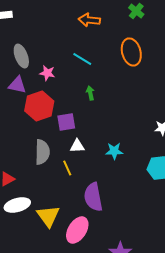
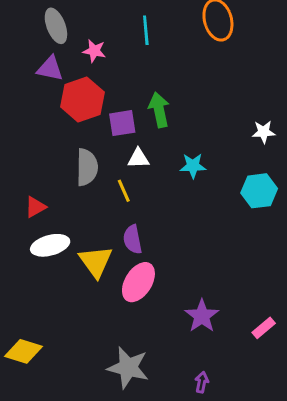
cyan line: (82, 59) -> (146, 30), turned 54
green arrow: (90, 93) -> (159, 110), moved, size x1.6
purple semicircle: (93, 197) -> (133, 239), moved, size x0.7

